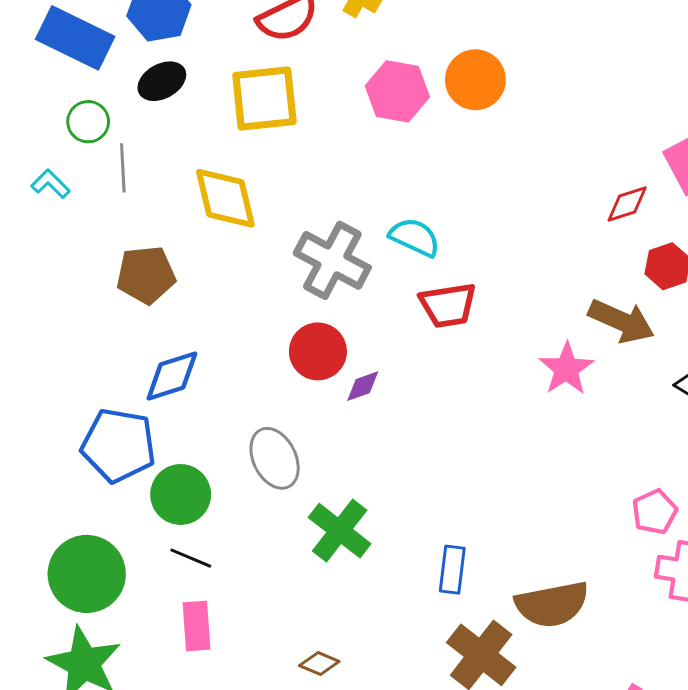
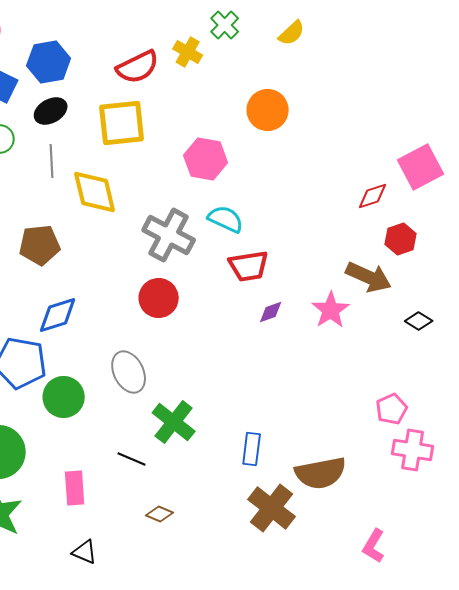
pink hexagon: (397, 91) -> (206, 159), moved
gray line: (123, 168) -> (52, 161), moved
purple diamond: (363, 386) -> (271, 312), moved
black line: (191, 558) -> (132, 459), moved

